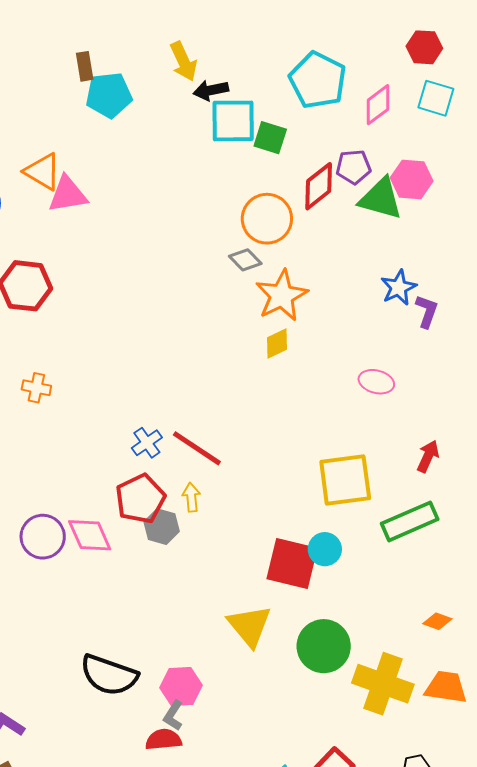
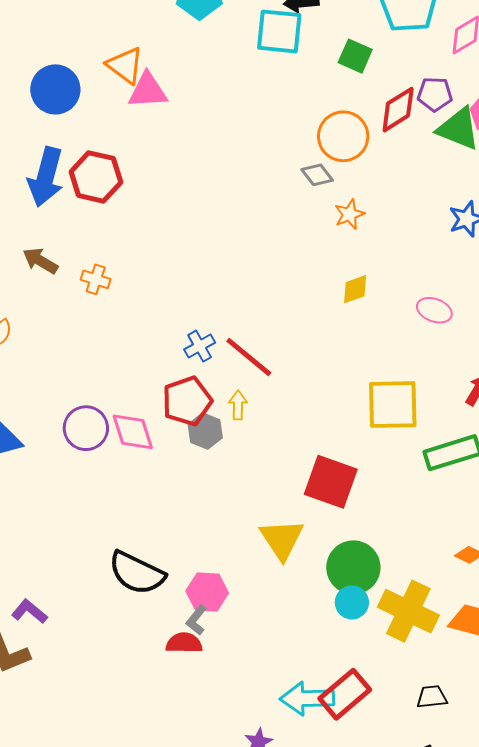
cyan square: (233, 121) -> (279, 31), moved
orange star: (282, 296) -> (349, 214), size x0.6
yellow diamond: (277, 344) -> (355, 289), moved
cyan circle: (325, 549) -> (352, 602), moved

